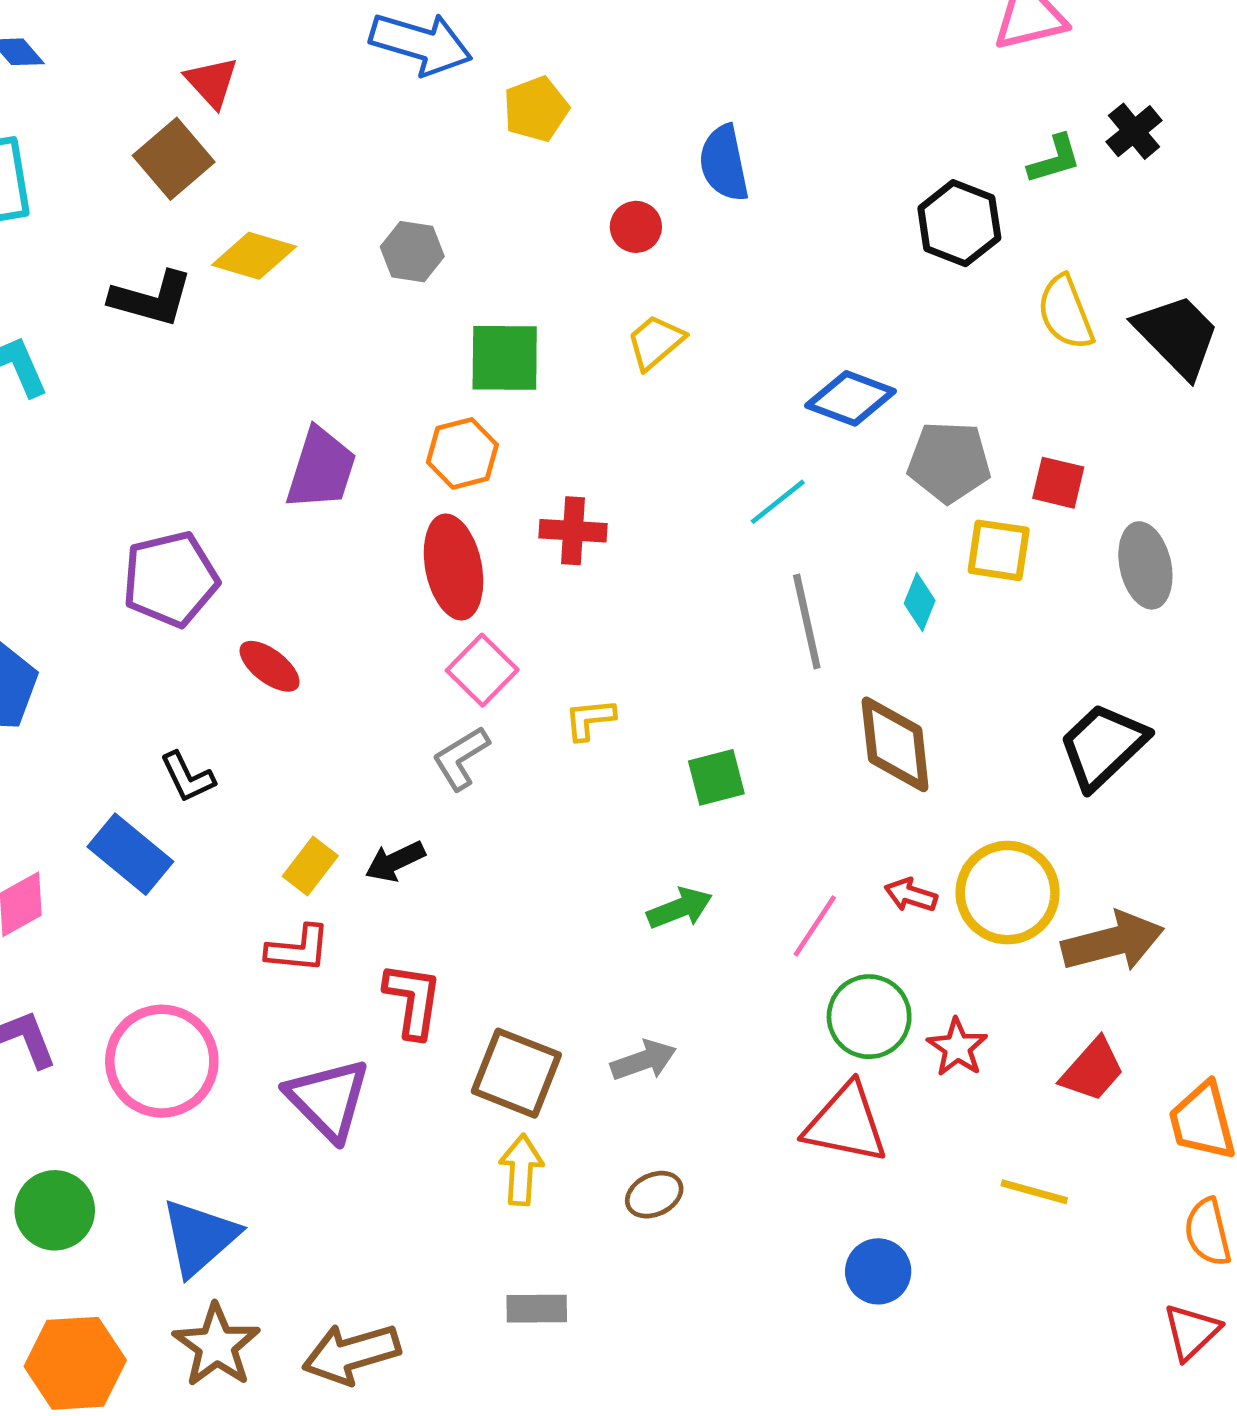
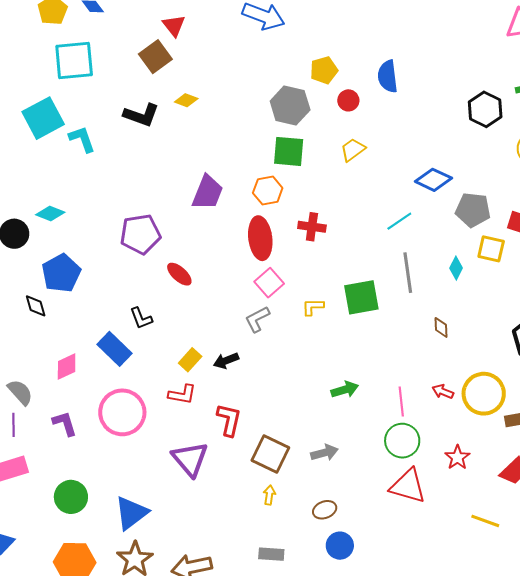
yellow pentagon: (536, 109) -> (324, 70), moved
gray hexagon: (412, 252) -> (290, 105), moved, size x1.5
yellow diamond: (254, 256) -> (186, 100), size x0.7
brown diamond: (895, 744) -> (441, 327), size x0.5
green square: (716, 777) -> (361, 297), moved, size x1.5
pink line: (815, 926) -> (401, 401), turned -44
green circle: (869, 1017) -> (402, 441), moved
pink circle: (162, 1061) -> (122, 412), moved
yellow arrow: (521, 1170) -> (269, 495), size x0.7
blue circle: (878, 1271) -> (340, 546), moved

